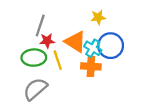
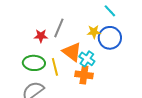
gray line: (40, 26) -> (59, 28), moved
red star: (47, 41) -> (41, 36), moved
blue circle: (111, 46) -> (110, 38), moved

